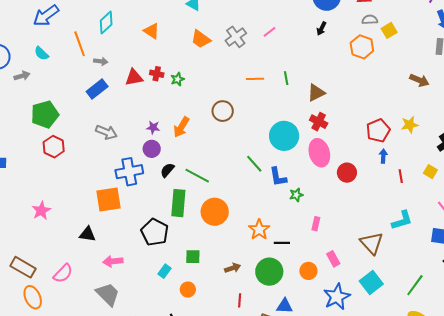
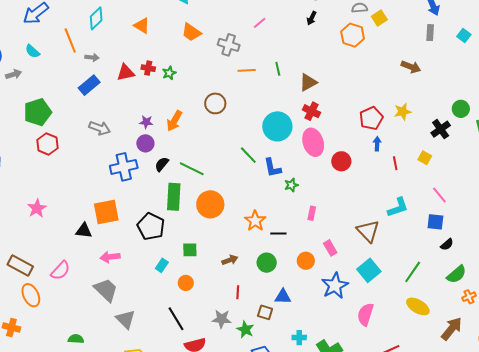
gray cross: (236, 37) -> (229, 45), moved, turned -35
orange square: (108, 199) -> (106, 212), moved
green circle: (269, 272) -> (267, 263), size x0.7

